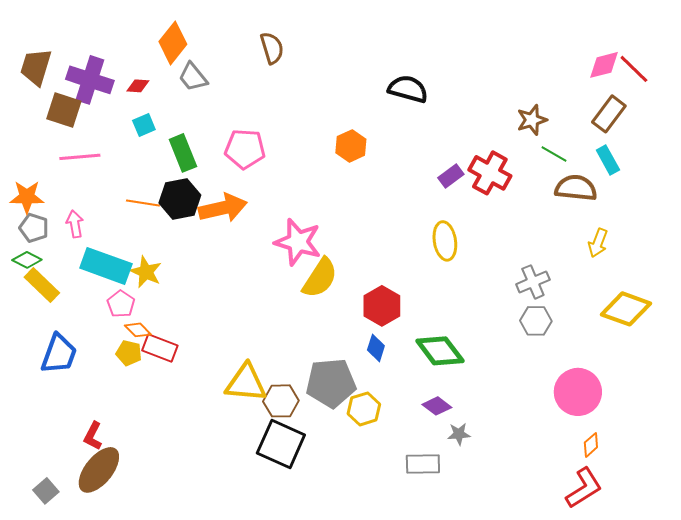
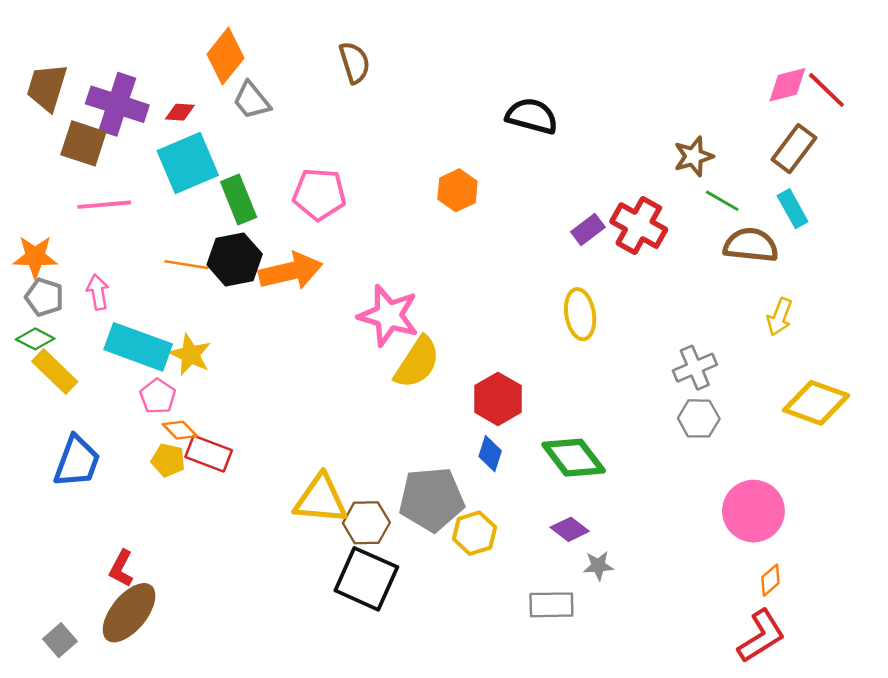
cyan square: (144, 125) -> (188, 163), size x2.0

